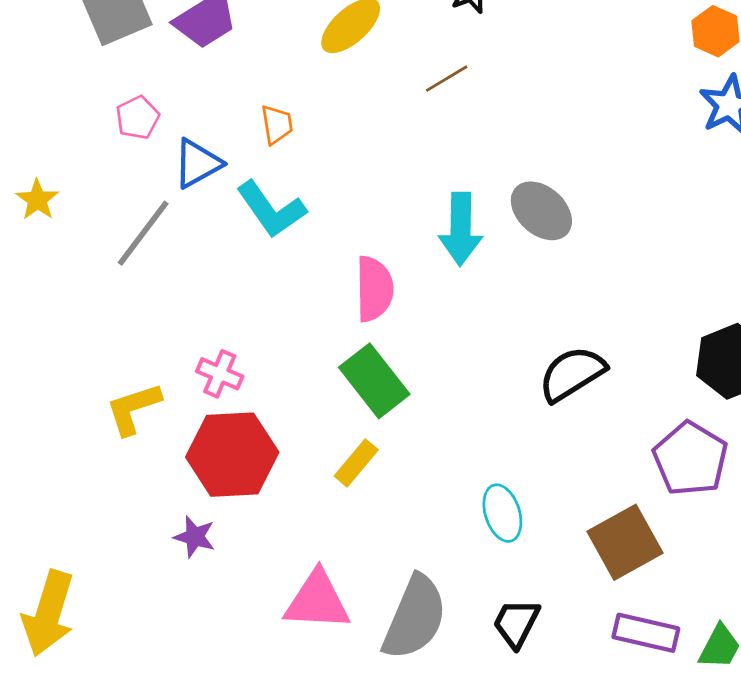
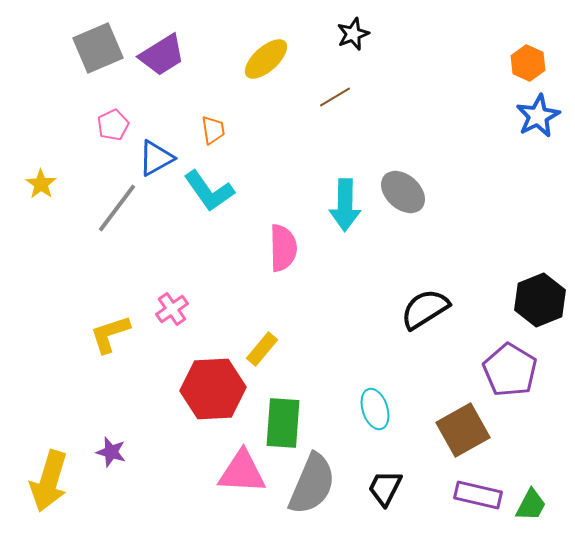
pink cross: (220, 374) -> (172, 309), turned 32
green rectangle: (374, 381) -> (283, 423), moved, turned 42
red hexagon: (232, 455) -> (213, 389), moved
yellow rectangle: (356, 463) -> (262, 349), moved
purple star: (195, 537) -> (111, 452), moved

